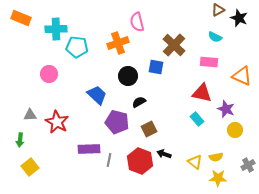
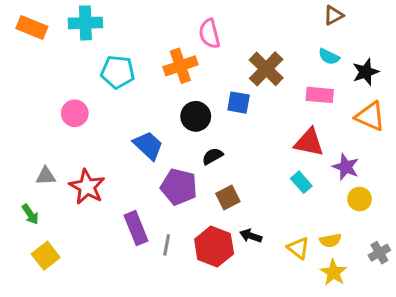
black star: (239, 18) -> (366, 72), moved, turned 30
cyan cross: (56, 29) -> (85, 23), moved
green arrow: (20, 140) -> (30, 214), turned -40
purple rectangle: (89, 149) -> (136, 228), turned 70
yellow star: (218, 178) -> (334, 273), turned 30

